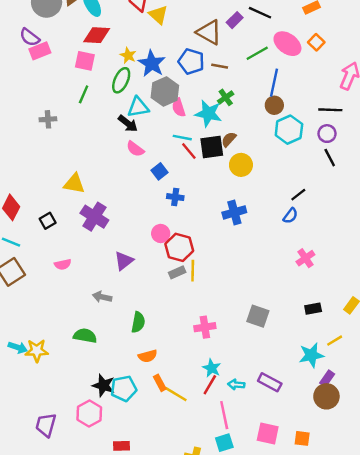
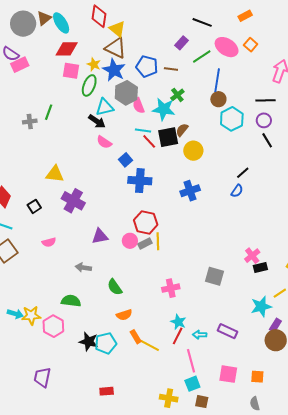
purple rectangle: (235, 20) -> (181, 43), moved
brown triangle: (209, 32) -> (116, 48), moved
pink square: (85, 61) -> (71, 71), moved
green line: (84, 94) -> (49, 112), moved
blue cross: (175, 197) -> (140, 181), size x1.6
pink circle: (161, 233) -> (130, 241), moved
pink cross: (305, 258) -> (252, 256), moved
purple triangle: (124, 261) -> (100, 236), turned 30
green semicircle: (138, 322) -> (115, 287), turned 138
pink hexagon: (89, 414) -> (53, 326), moved

